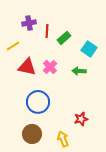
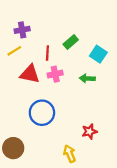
purple cross: (29, 23) -> (22, 30), moved
red line: (47, 31) -> (47, 53), moved
pink cross: (50, 67) -> (55, 74), turned 32
brown circle: (32, 134) -> (13, 148), moved

